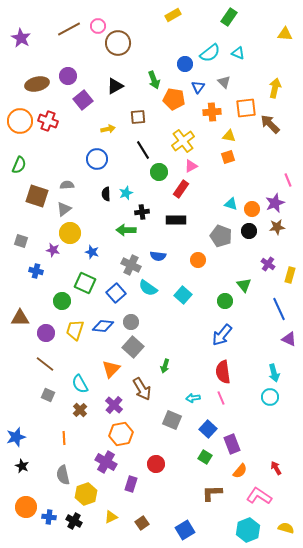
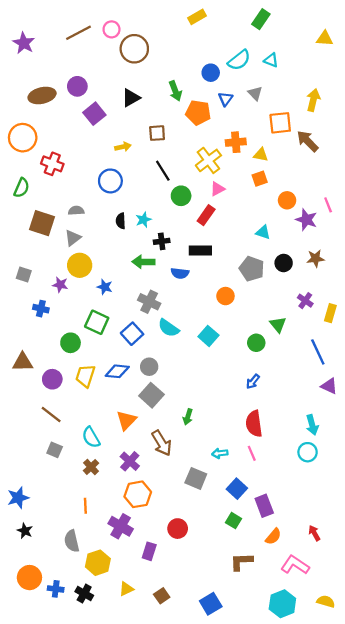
orange cross: (212, 112) -> (236, 142), moved
red cross: (48, 121) -> (52, 164), moved
purple star: (275, 203) -> (306, 220), moved, turned -30
orange circle: (252, 209) -> (287, 200), moved
blue semicircle: (158, 256) -> (180, 273), moved
blue arrow: (222, 335) -> (253, 382), size x0.6
orange line: (64, 438) -> (85, 506), moved

